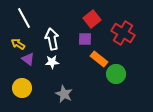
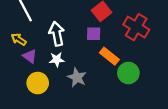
yellow circle: (22, 88) -> (38, 83), moved
gray star: (64, 94) -> (77, 77), moved

